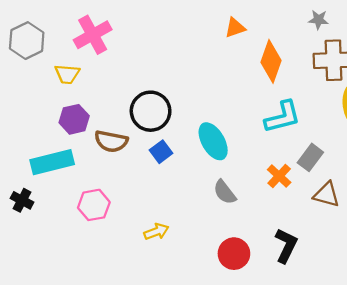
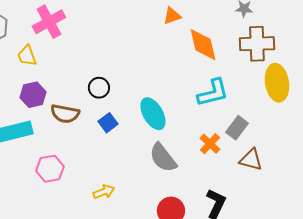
orange diamond: (271, 61) -> (203, 45), turned -33
yellow trapezoid: (67, 74) -> (27, 56), turned 65
black circle: (151, 111) -> (99, 88), size x0.6
gray semicircle: (225, 192) -> (163, 158), size x1.4

